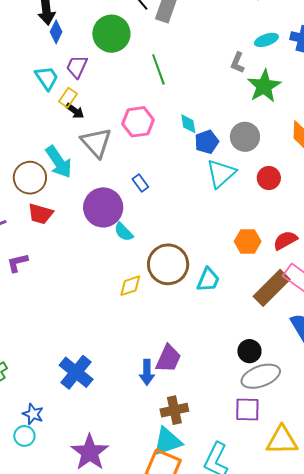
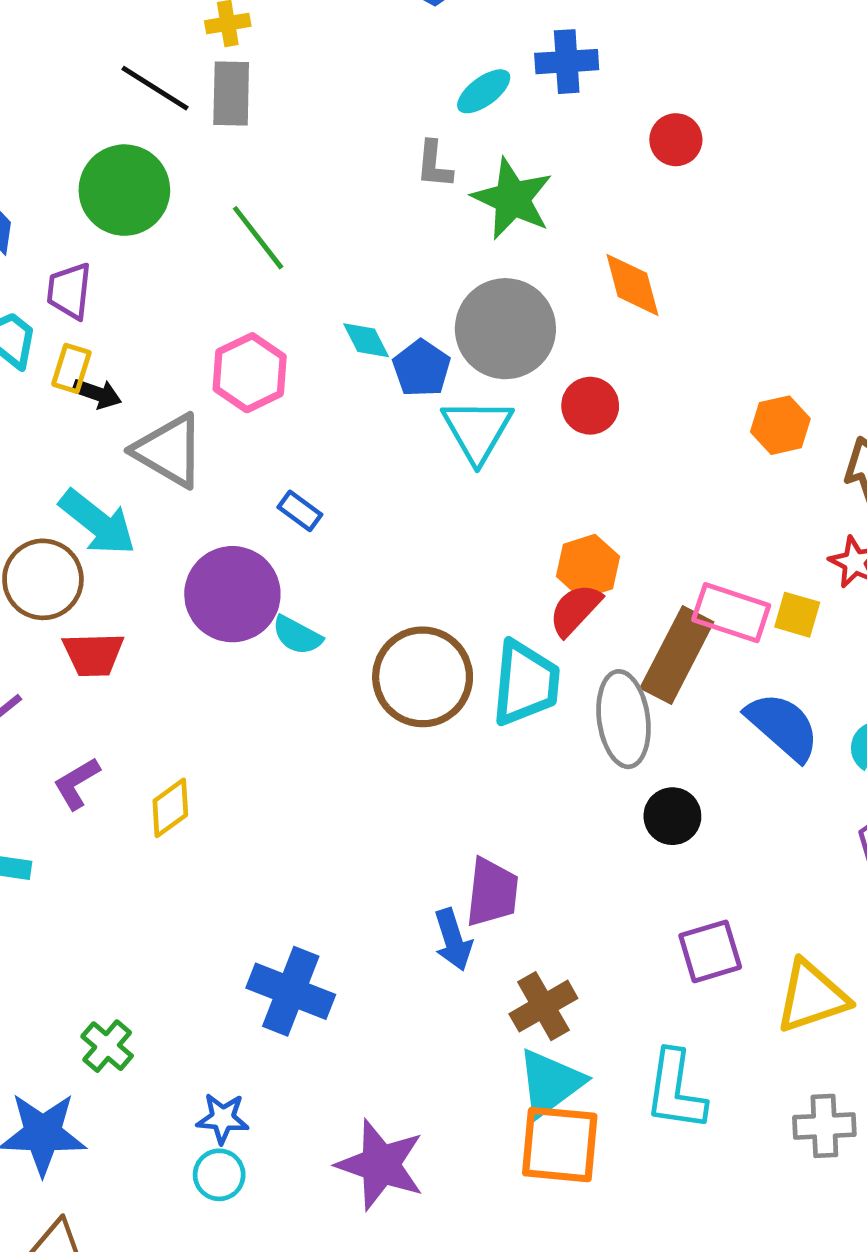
gray circle: (245, 137) -> (505, 329), size x1.4
red semicircle: (285, 240) -> (575, 610), moved
cyan trapezoid: (208, 280) -> (526, 683), size x1.4
yellow diamond: (130, 286) -> (170, 808), moved
gray ellipse: (261, 376) -> (624, 719), moved, turned -60

